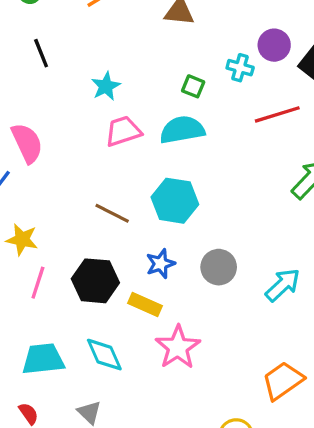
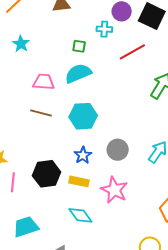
cyan star: (106, 86) -> (21, 44), moved
pink trapezoid: (123, 131) -> (44, 82), turned 35
brown line: (112, 213) -> (41, 113), moved
pink star: (178, 347) -> (114, 190), moved
cyan diamond: (104, 355) -> (80, 215), moved

